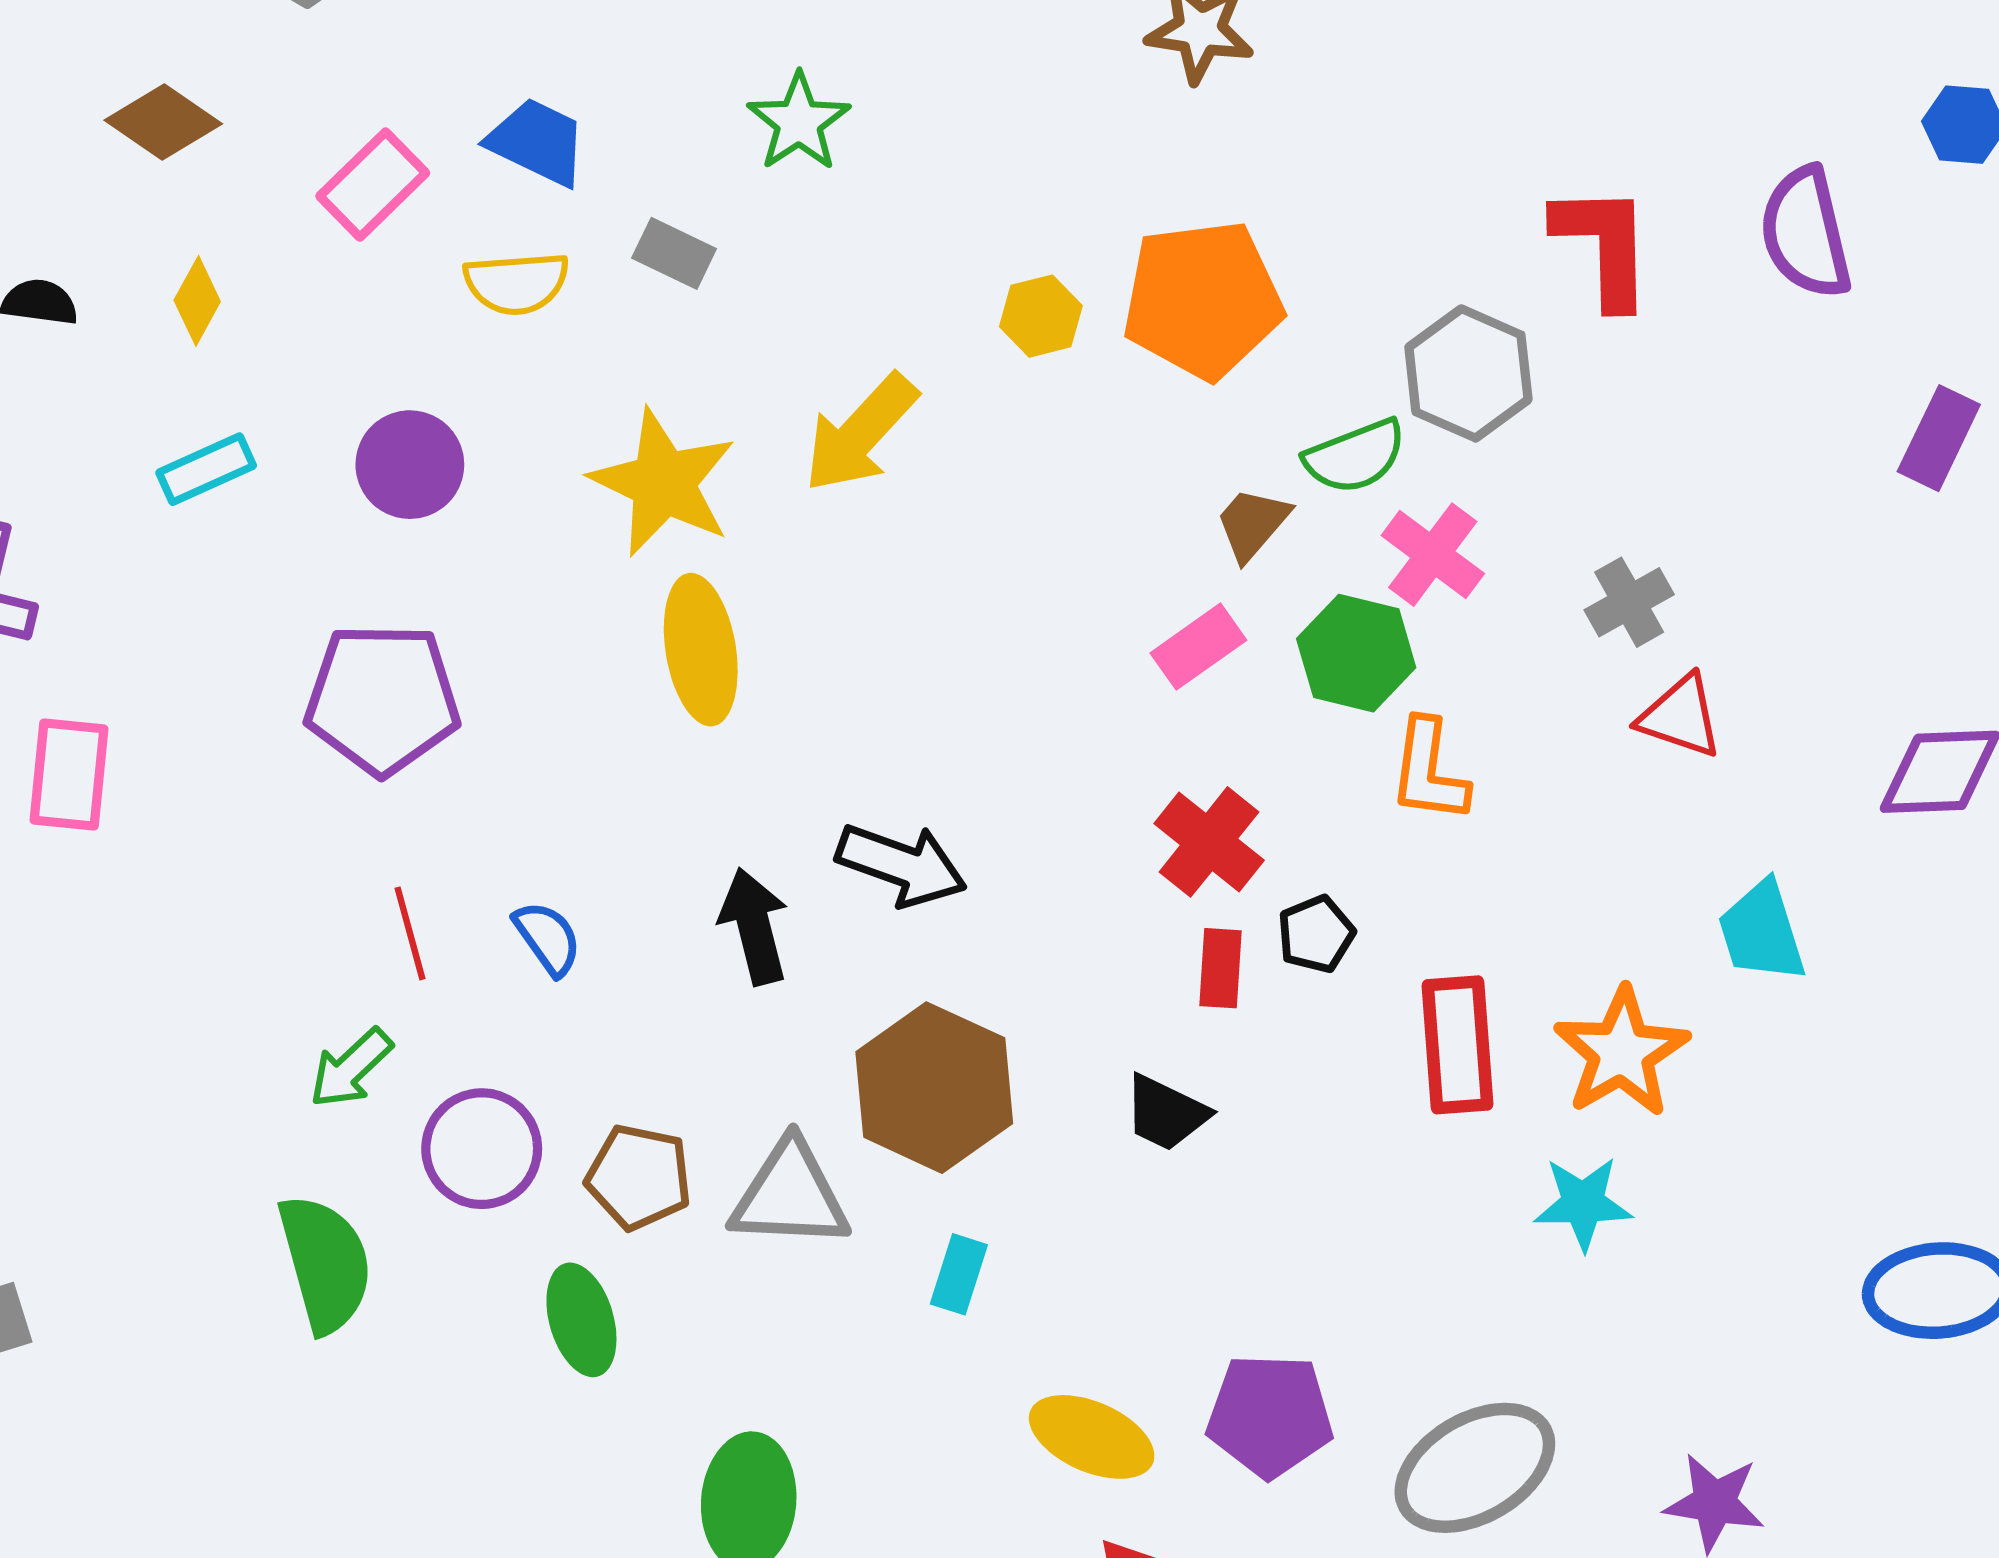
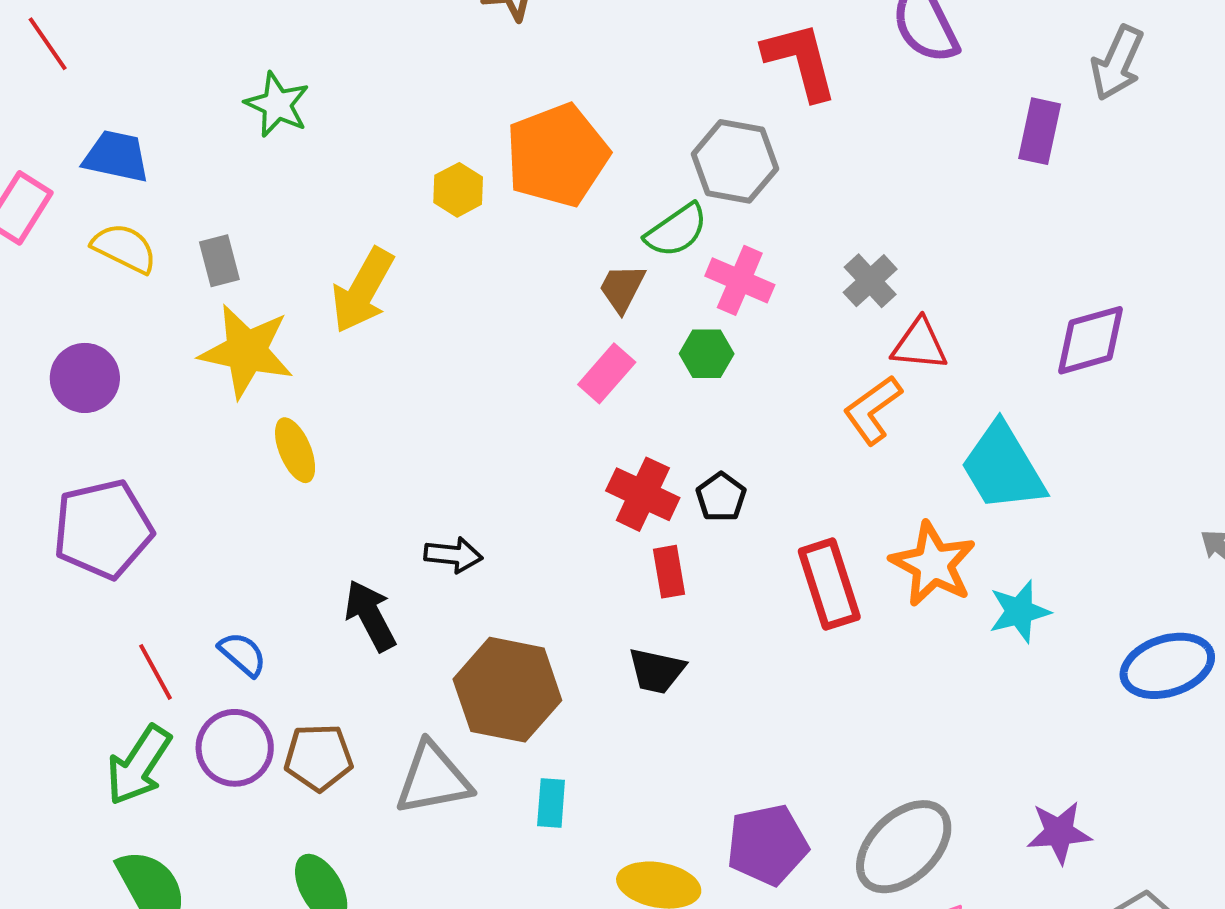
gray rectangle: (674, 253) -> (219, 261), moved, turned 63
yellow semicircle: (516, 283) -> (124, 248), turned -136
yellow ellipse: (701, 650) -> (295, 450), size x0.7
green hexagon: (1356, 653) -> (707, 354), size x0.7
orange L-shape: (1429, 771) -> (873, 410), moved, turned 60
black arrow: (901, 865) -> (453, 555), size x0.7
cyan trapezoid: (1762, 932) -> (1003, 467), size x1.4
black pentagon: (1316, 934) -> (721, 497), moved
green arrow: (351, 1068) -> (139, 765), size x1.4
purple circle: (482, 1149) -> (235, 748), moved
brown pentagon: (639, 1177) -> (318, 757), moved
cyan star: (1583, 1203) -> (1019, 612), moved

